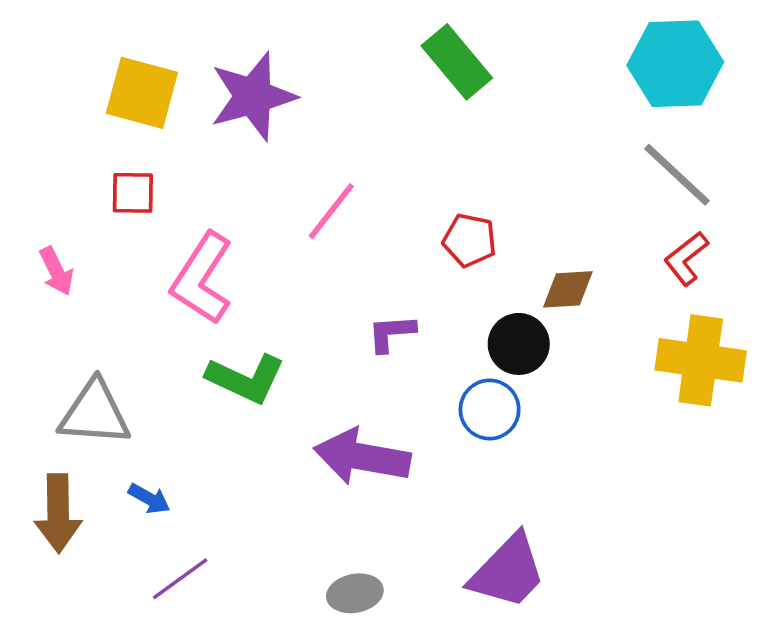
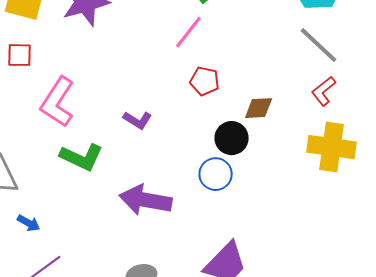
pink line: (331, 211) -> (189, 32), moved
purple L-shape: (391, 333) -> (138, 120), moved, turned -144

